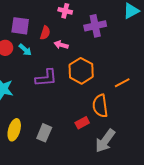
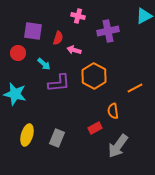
cyan arrow: (25, 50) -> (44, 64), moved
orange semicircle: (100, 106) -> (113, 111), size x0.7

